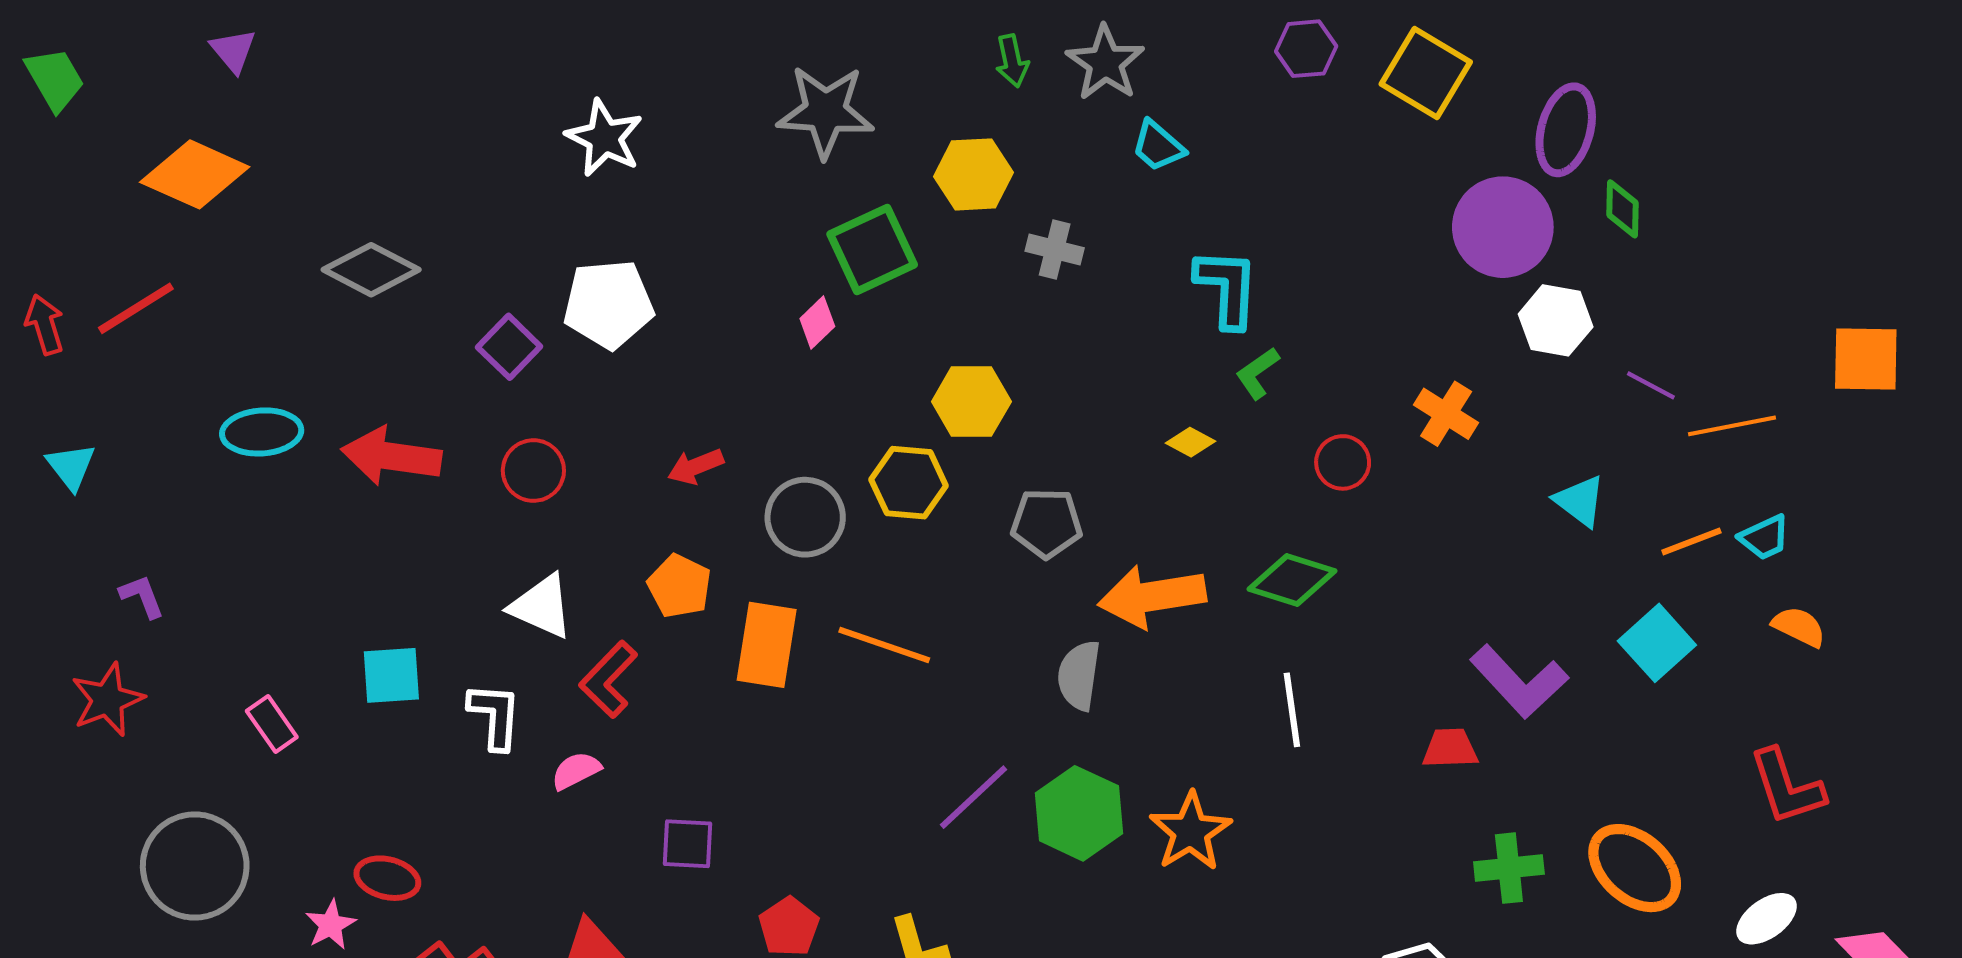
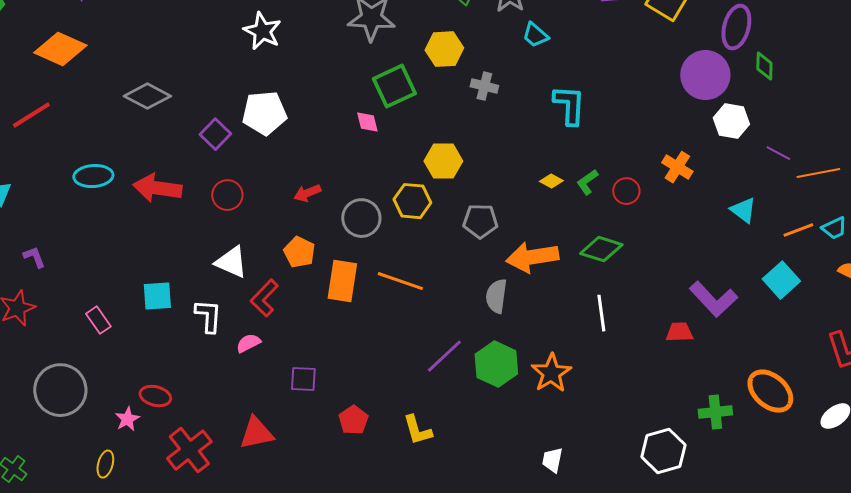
pink diamond: (817, 322) -> (367, 122), turned -60
green L-shape: (1257, 373) -> (587, 182), moved
green cross: (1509, 868) -> (715, 412), moved

